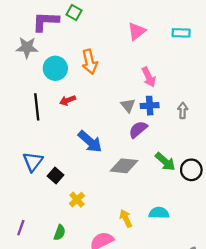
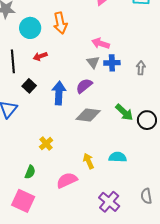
pink arrow: (149, 77) -> (101, 43), moved, turned 132
purple semicircle: (138, 129) -> (84, 86), moved
blue arrow: (90, 142) -> (59, 93), turned -130
black square: (56, 175) -> (29, 86), moved

